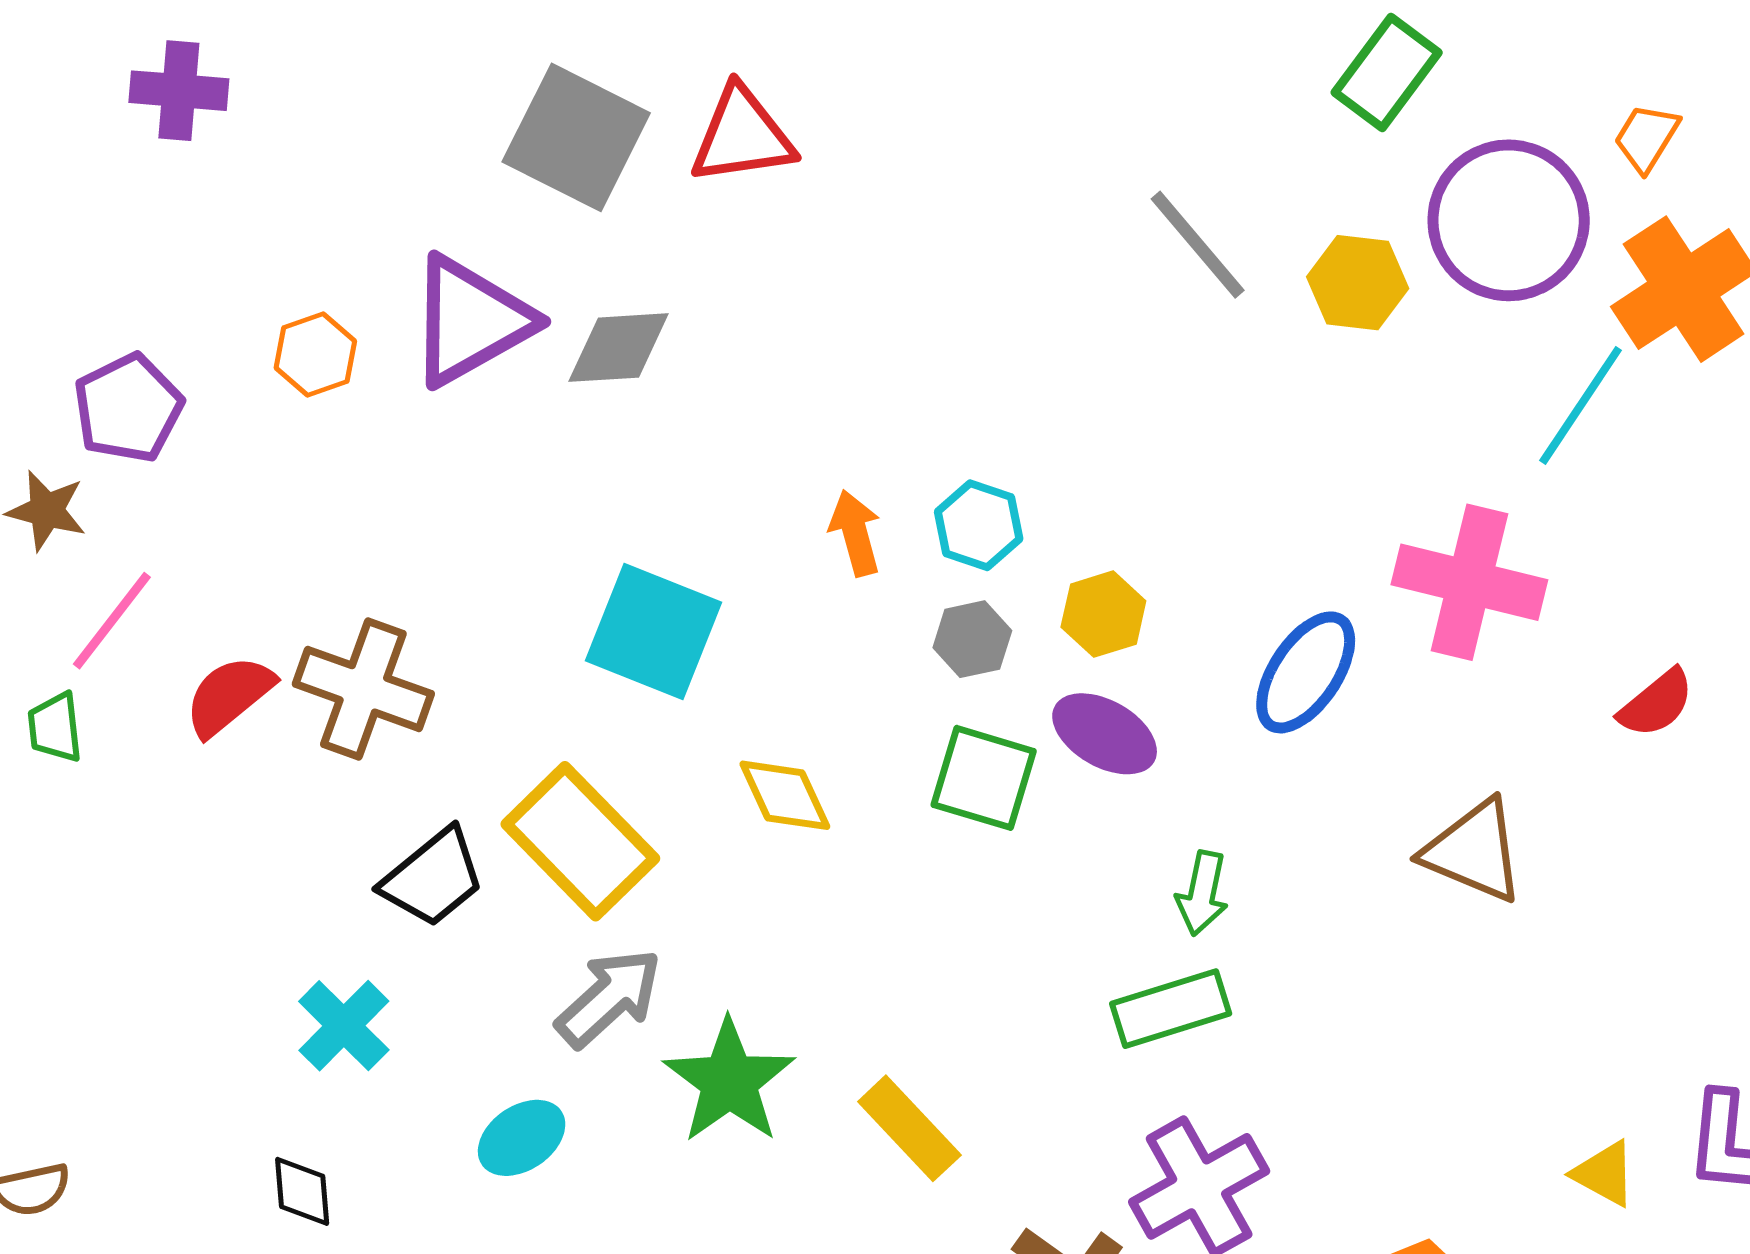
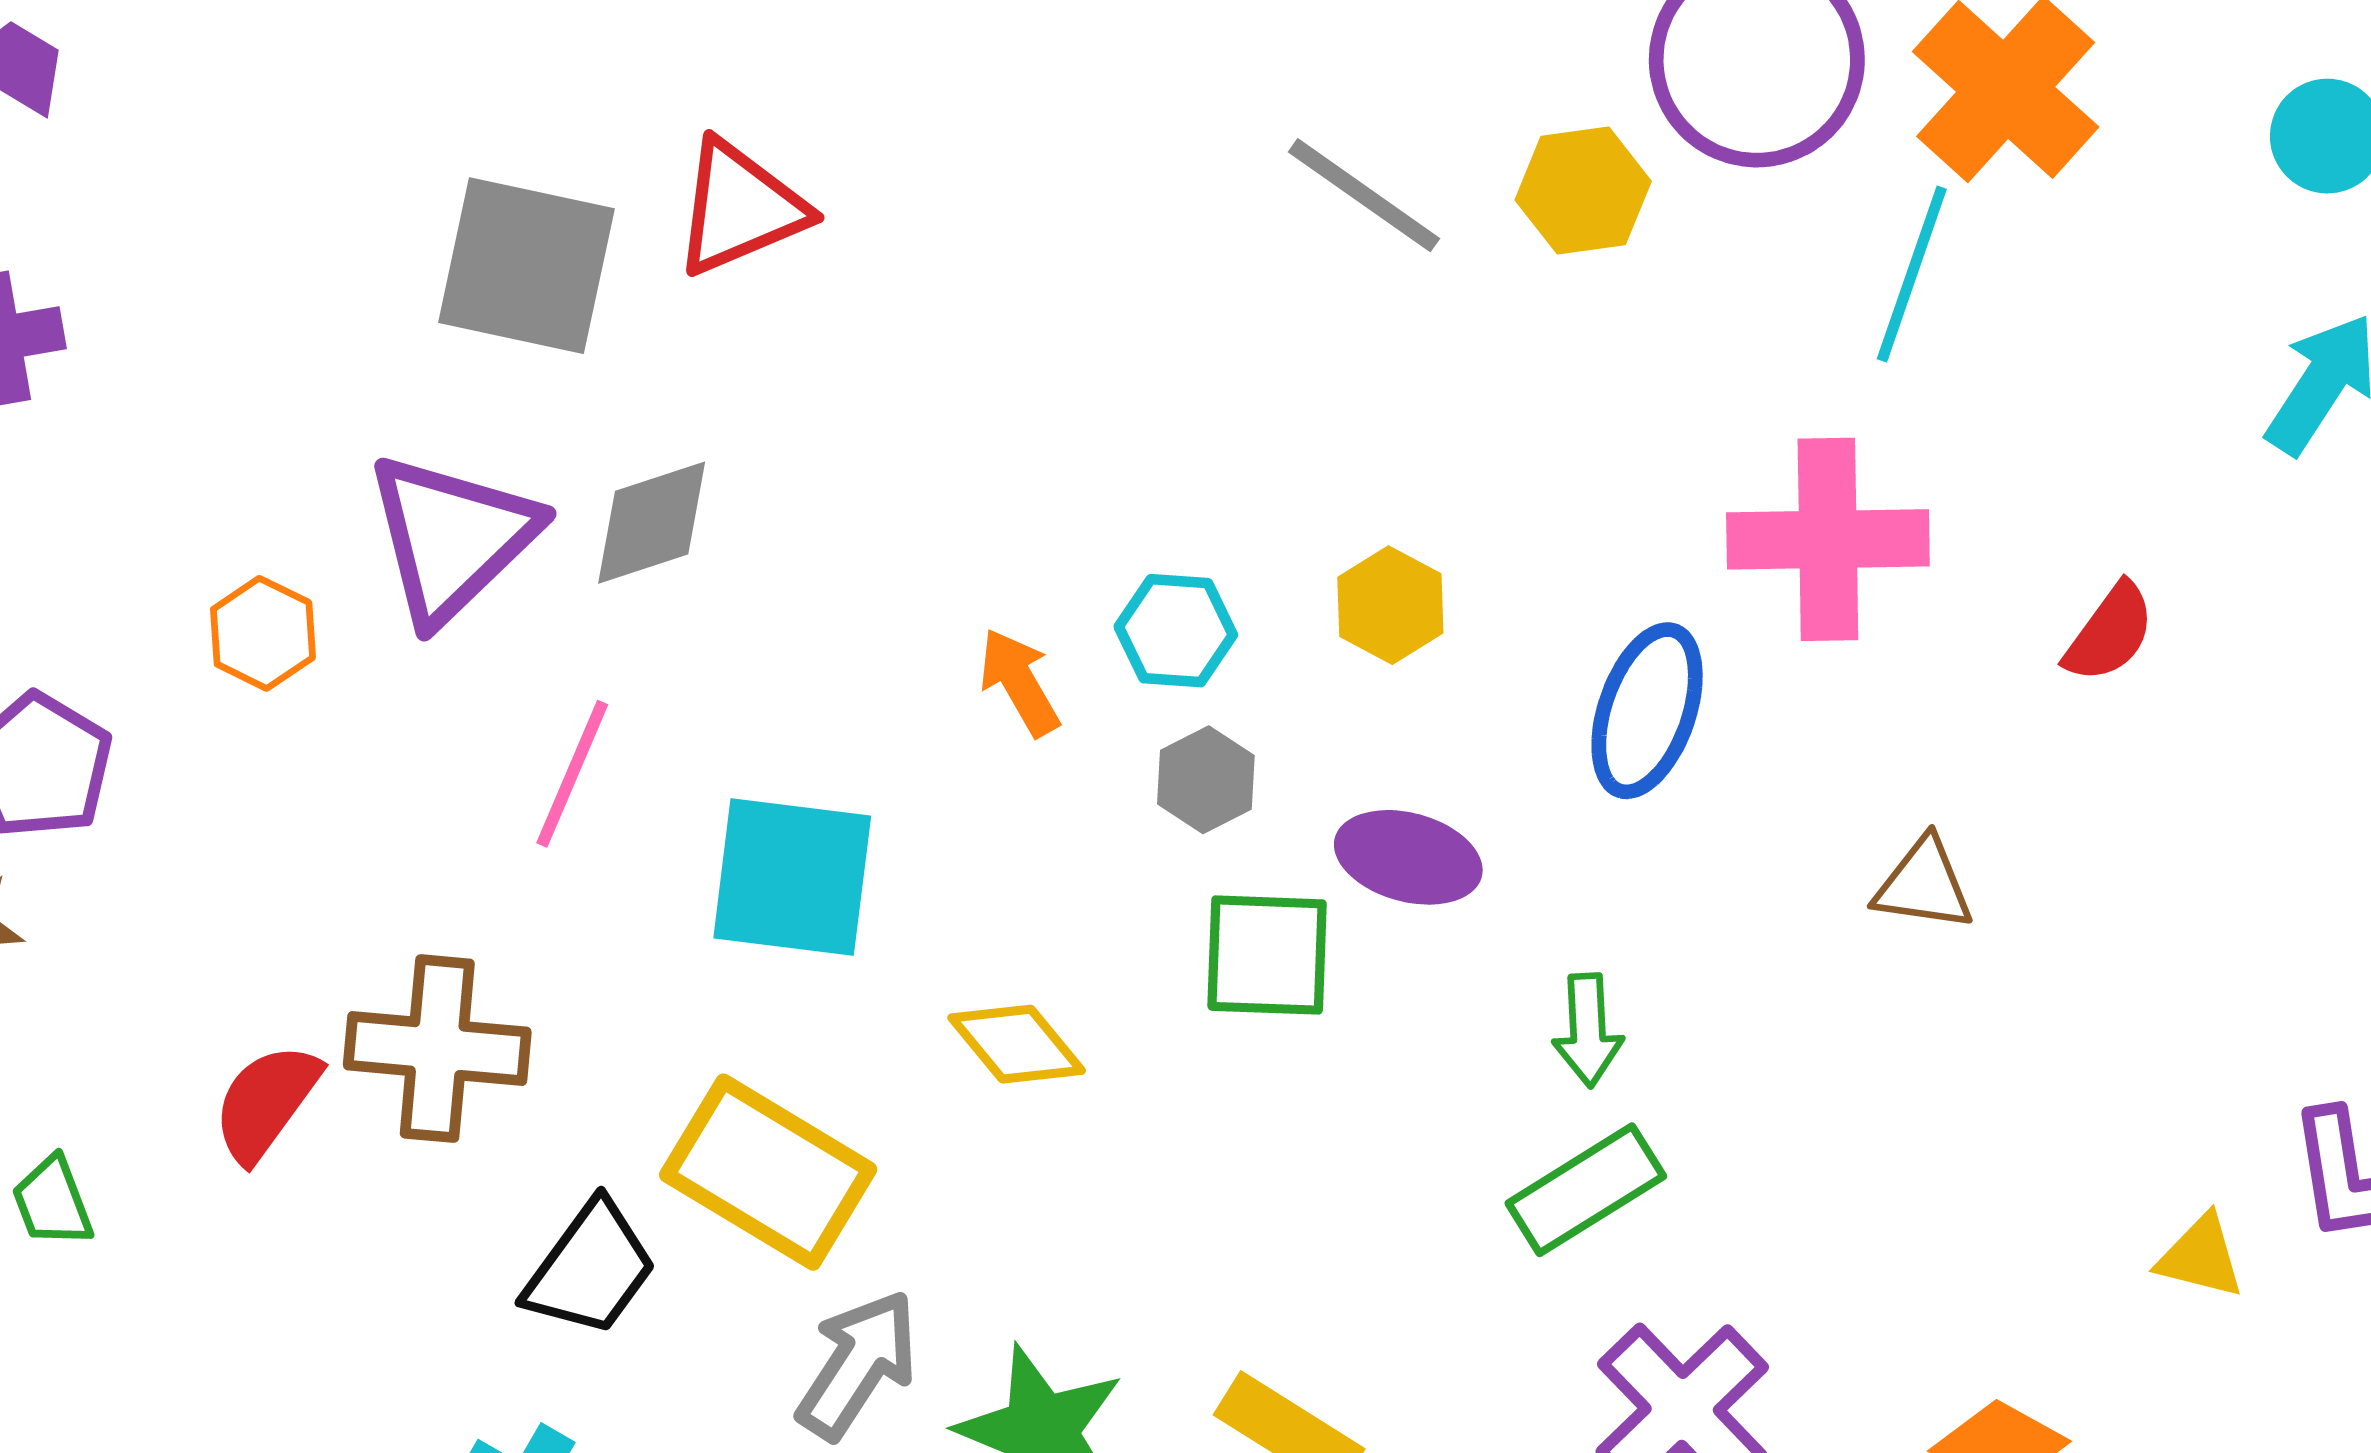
yellow hexagon: (1103, 614) -> (1390, 605), moved
pink line: (112, 621) -> (572, 774), moved
brown triangle: (1474, 851) -> (1924, 885), size x0.7

